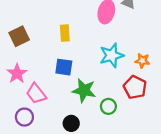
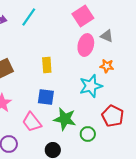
orange star: (142, 61) -> (107, 66), moved
pink trapezoid: (36, 94) -> (32, 122), moved

